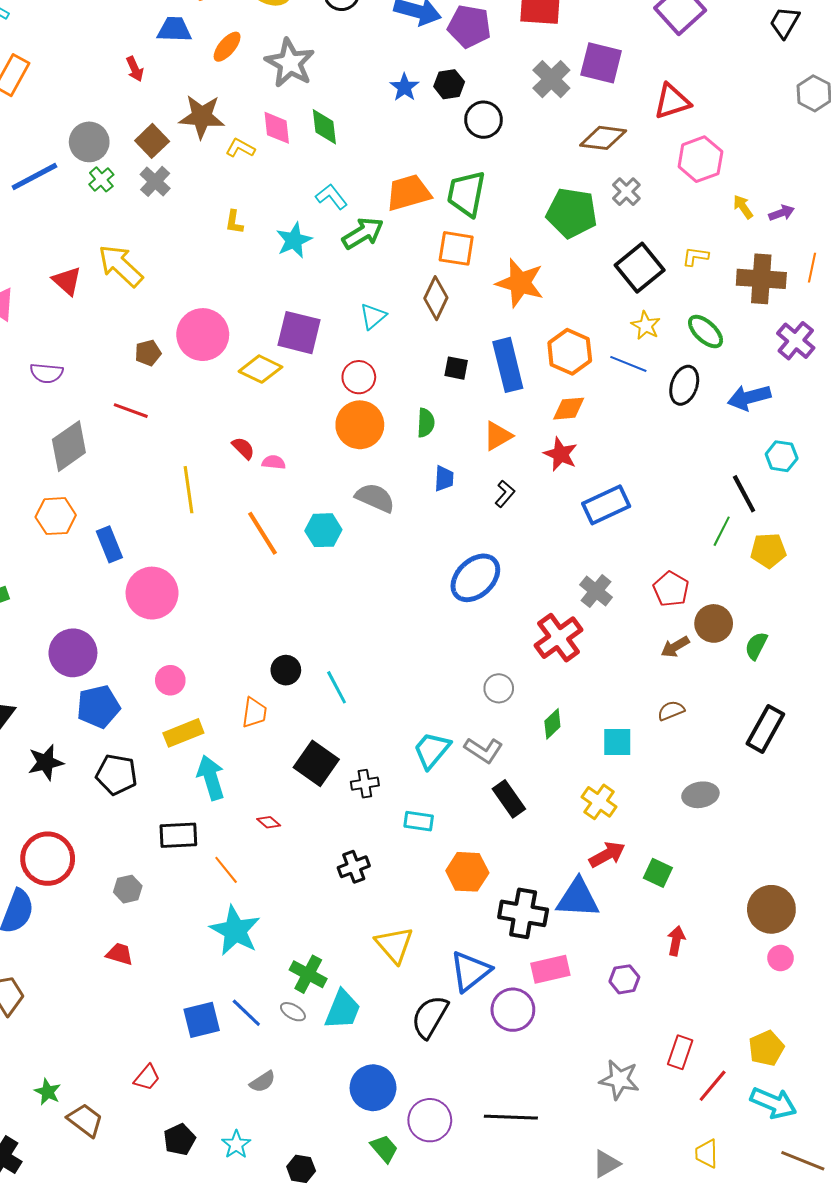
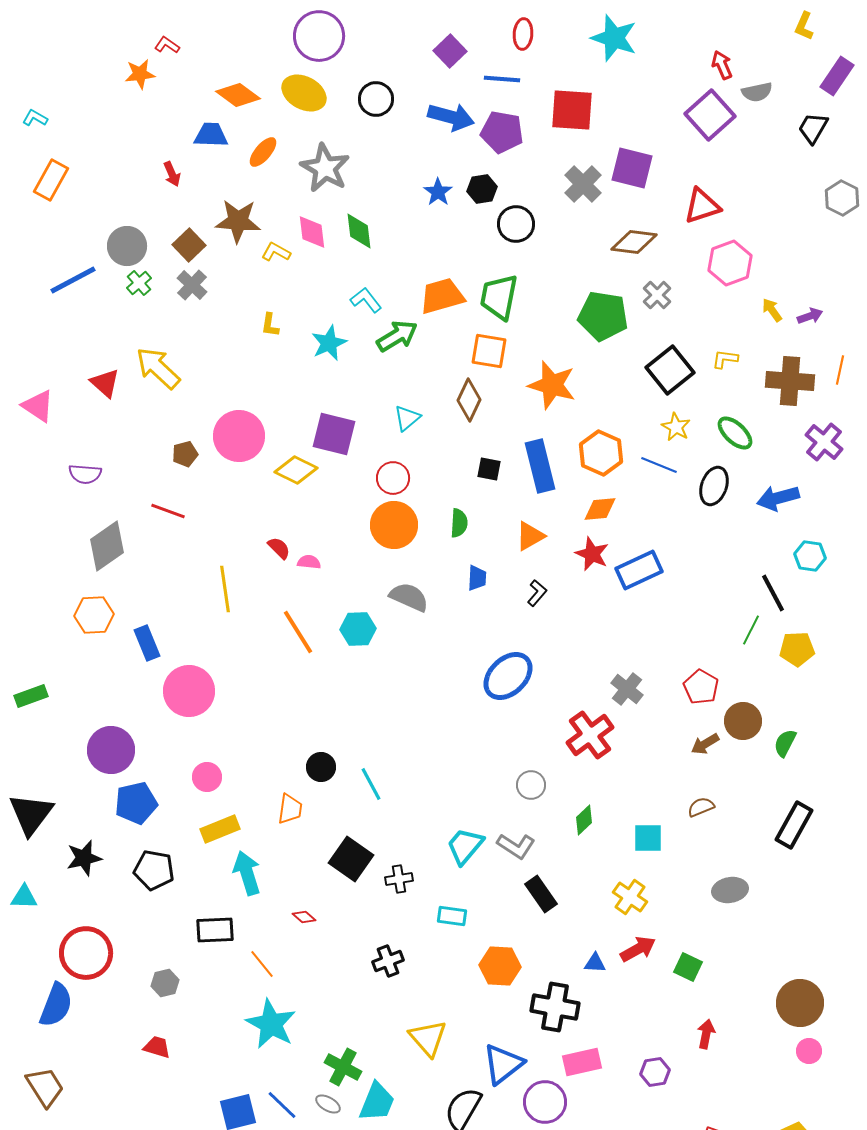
blue rectangle: (606, 505) -> (639, 570), moved
blue triangle: (578, 898) -> (595, 963), moved, size x0.5

